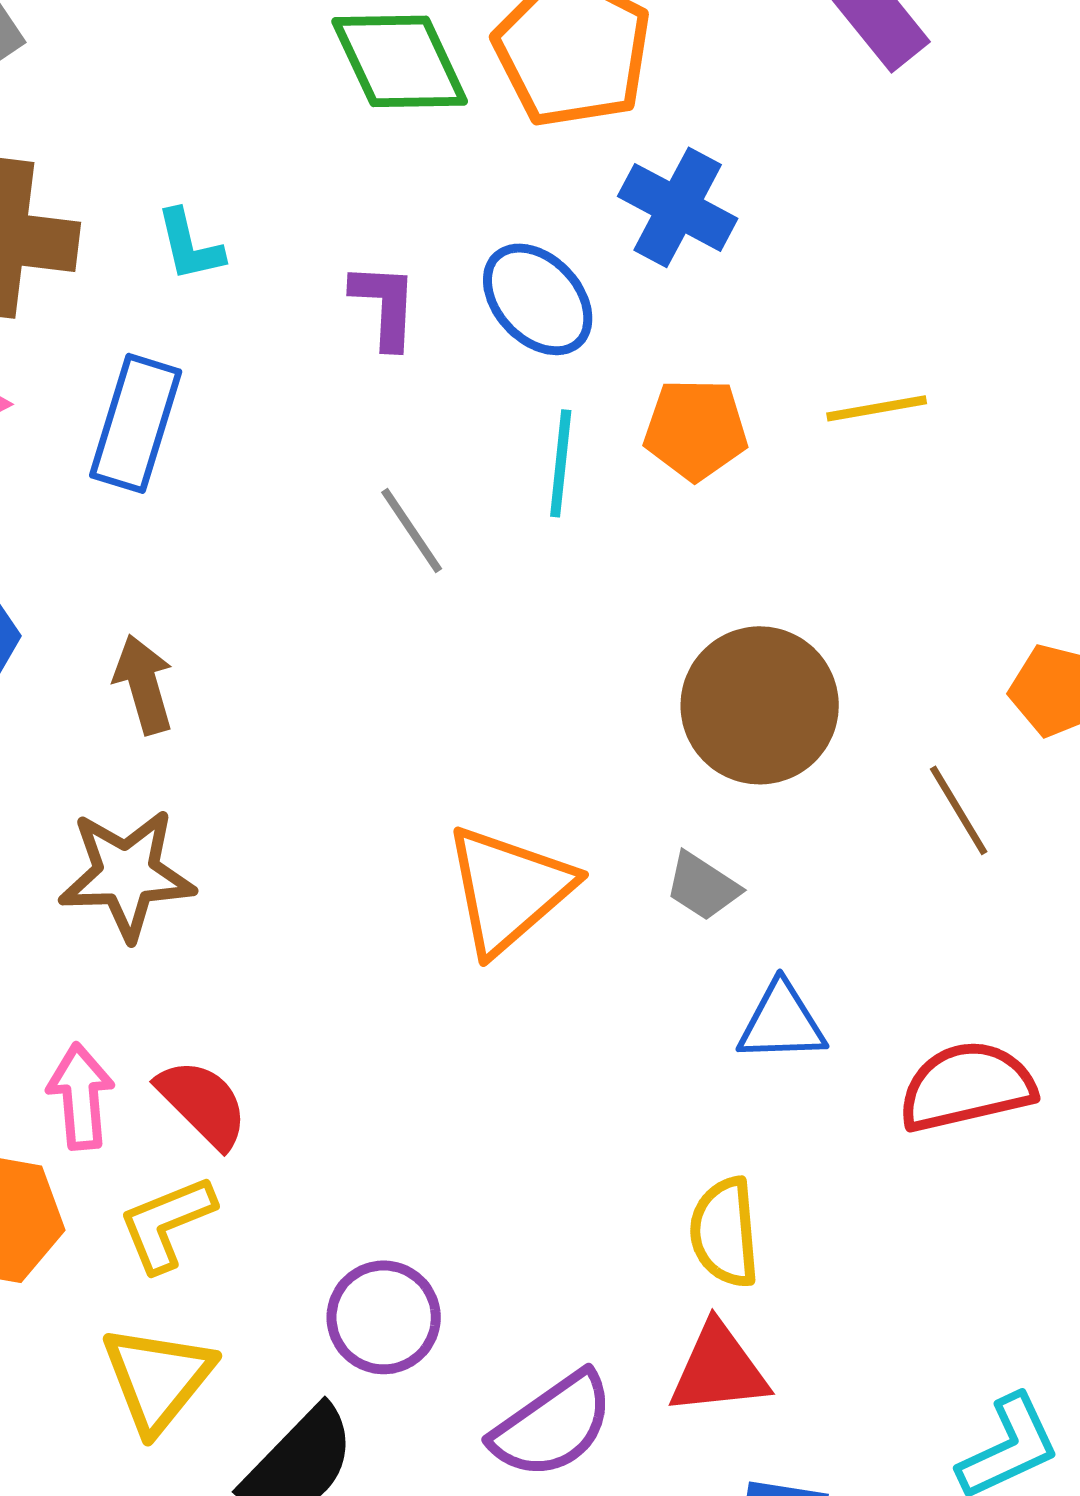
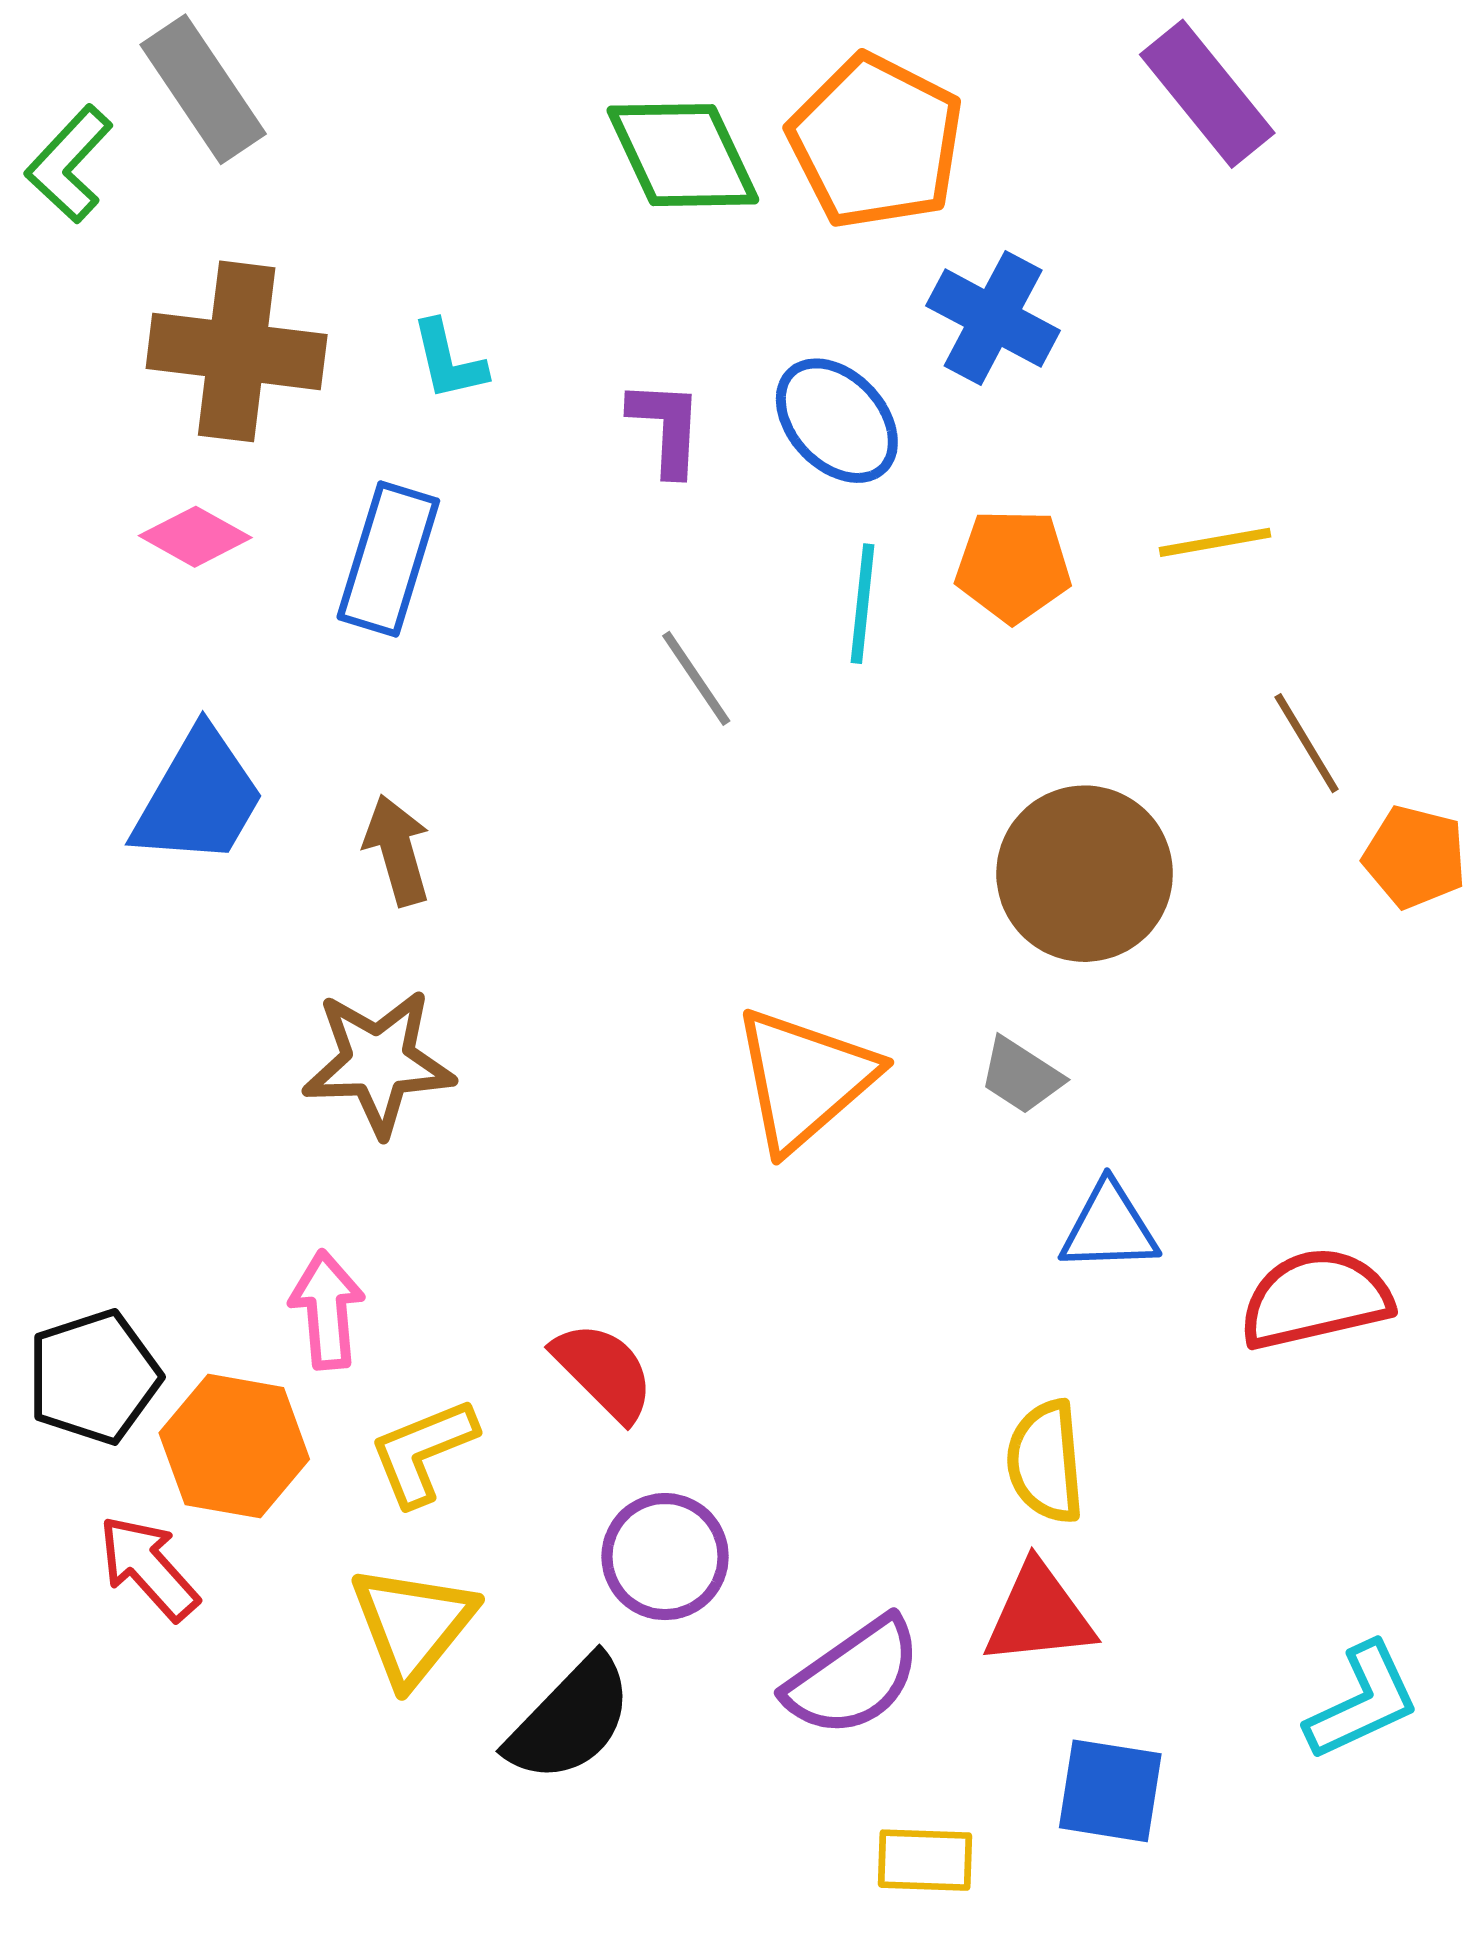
brown line: (959, 810) -> (1307, 743), moved
red semicircle: (203, 1103) -> (604, 1371), moved

